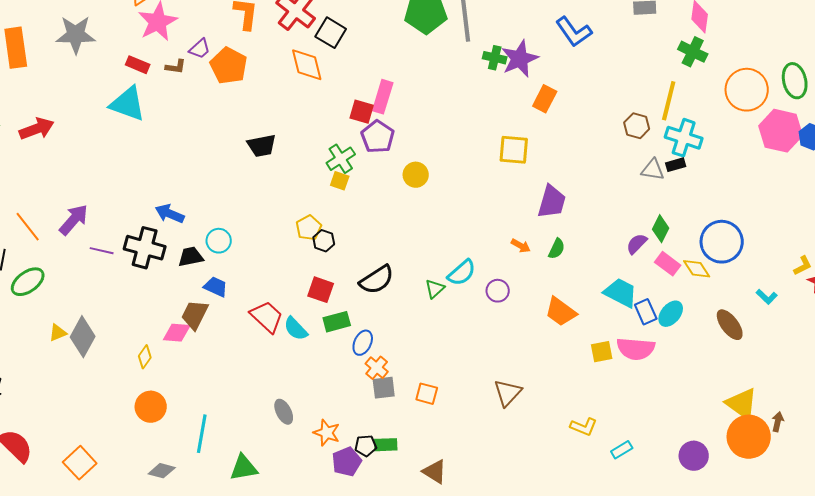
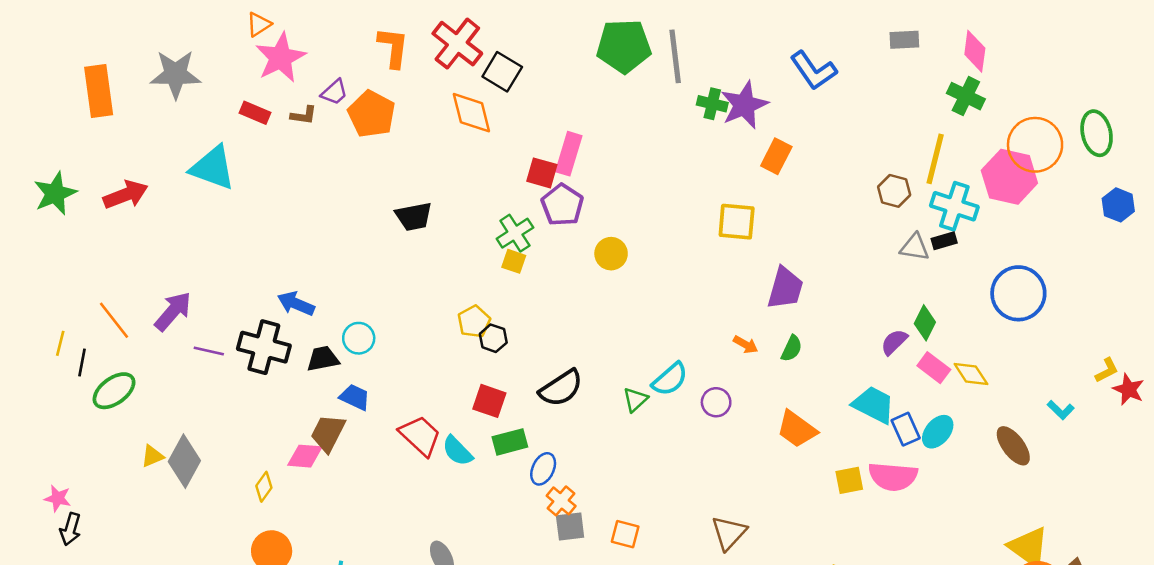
cyan triangle: (128, 104) -> (213, 168), moved
pink hexagon: (781, 131) -> (1009, 177), moved
blue circle: (722, 242) -> (1018, 293), moved

